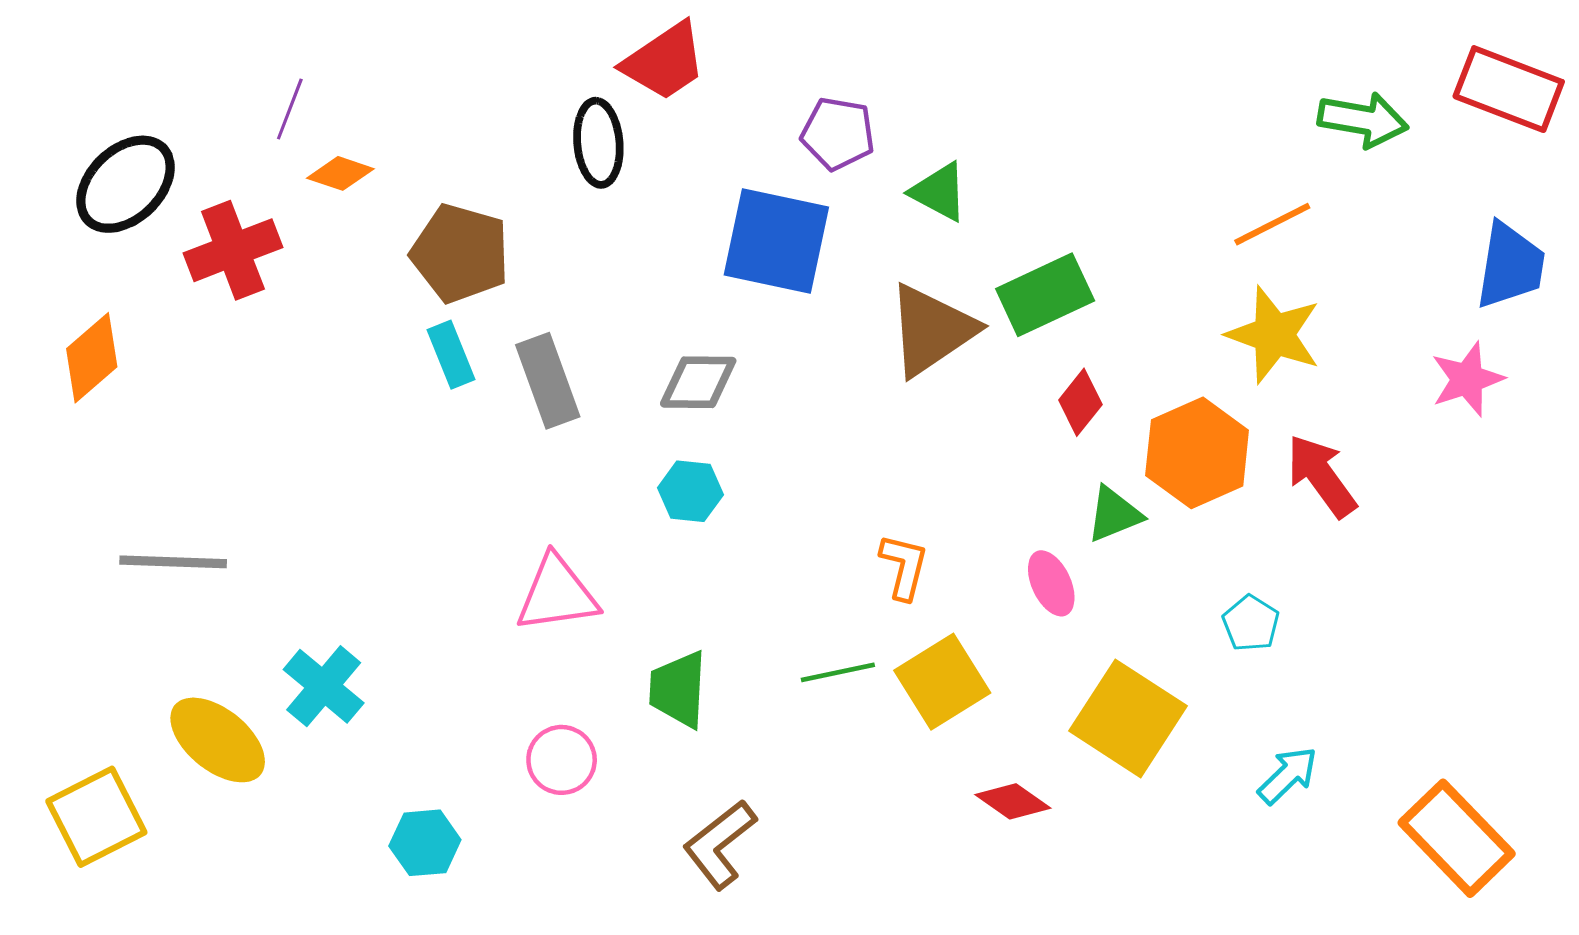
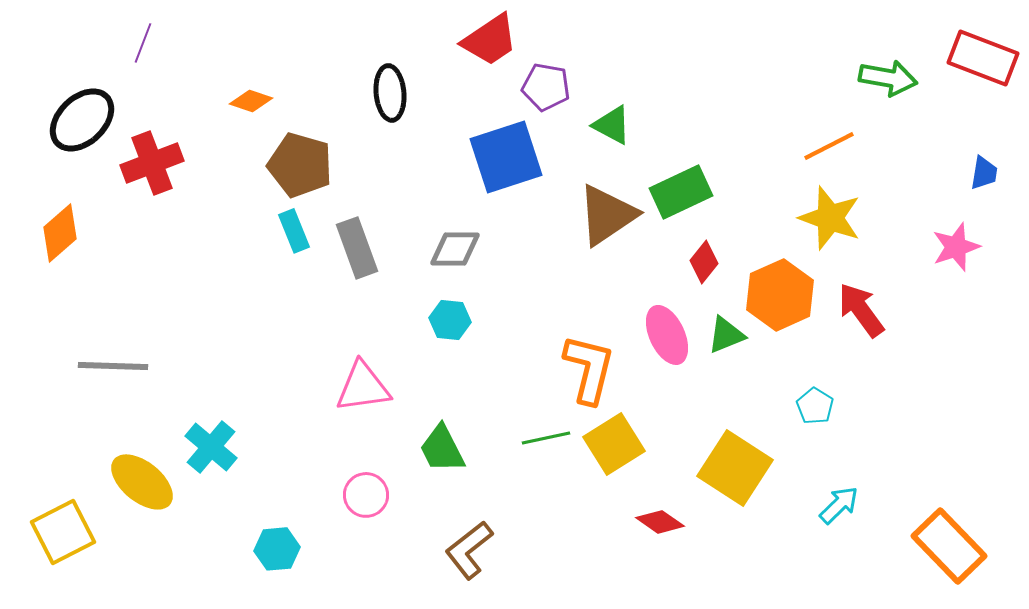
red trapezoid: (664, 61) -> (490, 40), moved
purple line: (290, 109) -> (143, 43), moved
orange diamond: (340, 173) -> (251, 101), moved
blue square: (776, 241) -> (506, 157), turned -30
blue trapezoid: (1510, 266) -> (984, 173), size x0.6
orange L-shape: (904, 566) -> (589, 369), size x1.6
pink ellipse: (1051, 583) -> (667, 335), moved, size x1.4
green trapezoid: (678, 689) -> (442, 449), turned -30

